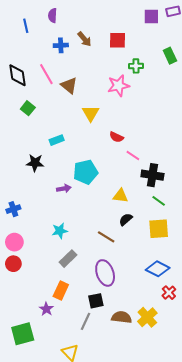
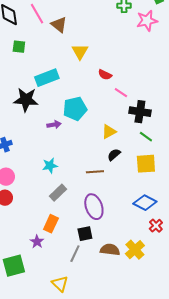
pink star: (118, 85) -> (147, 21), moved
green square: (28, 108) -> (19, 47), turned -32
cyan rectangle: (57, 140) -> (47, 78), size x1.6
black star: (35, 163) -> (26, 100), size x1.4
yellow triangle: (121, 196) -> (109, 132), turned -35
brown line: (106, 237) -> (95, 172), turned -36

